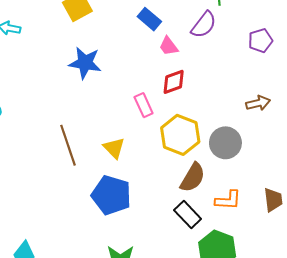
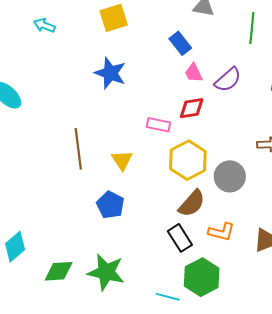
purple semicircle: (204, 25) -> (228, 80), moved
pink rectangle: (144, 105) -> (158, 125), turned -65
blue pentagon: (111, 195) -> (110, 205), size x0.7

